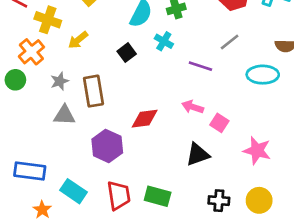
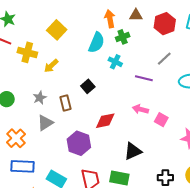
orange cross: (31, 52) -> (16, 138), moved
black square: (127, 53) -> (88, 86), moved
brown rectangle: (94, 91) -> (66, 103), size x0.7
gray triangle: (64, 115) -> (45, 123), turned -30
black triangle: (198, 154) -> (133, 151), moved

